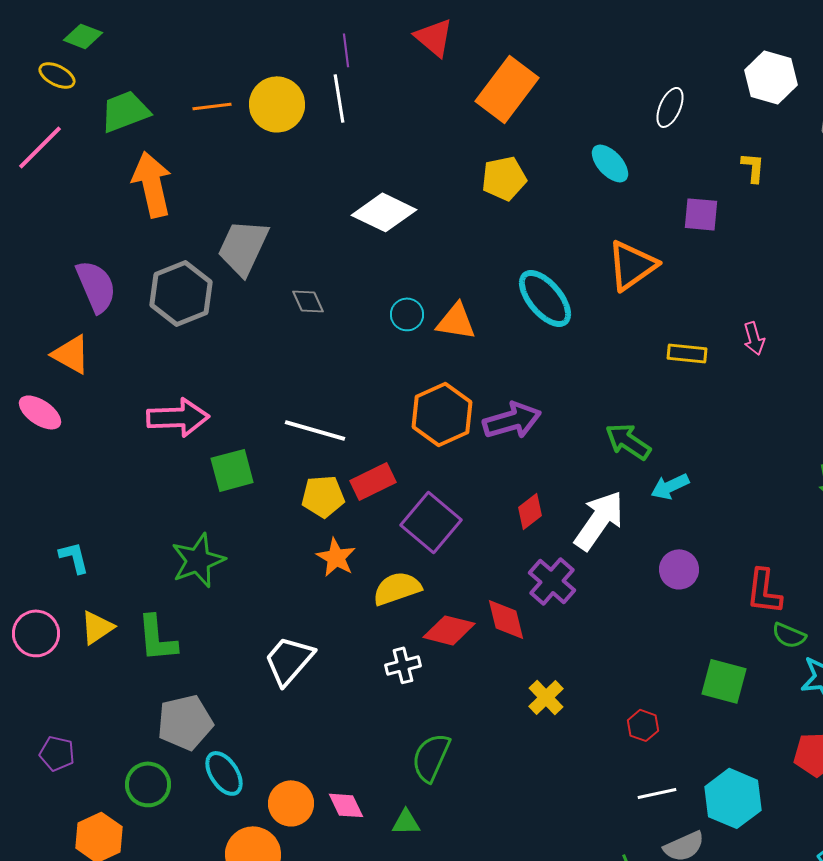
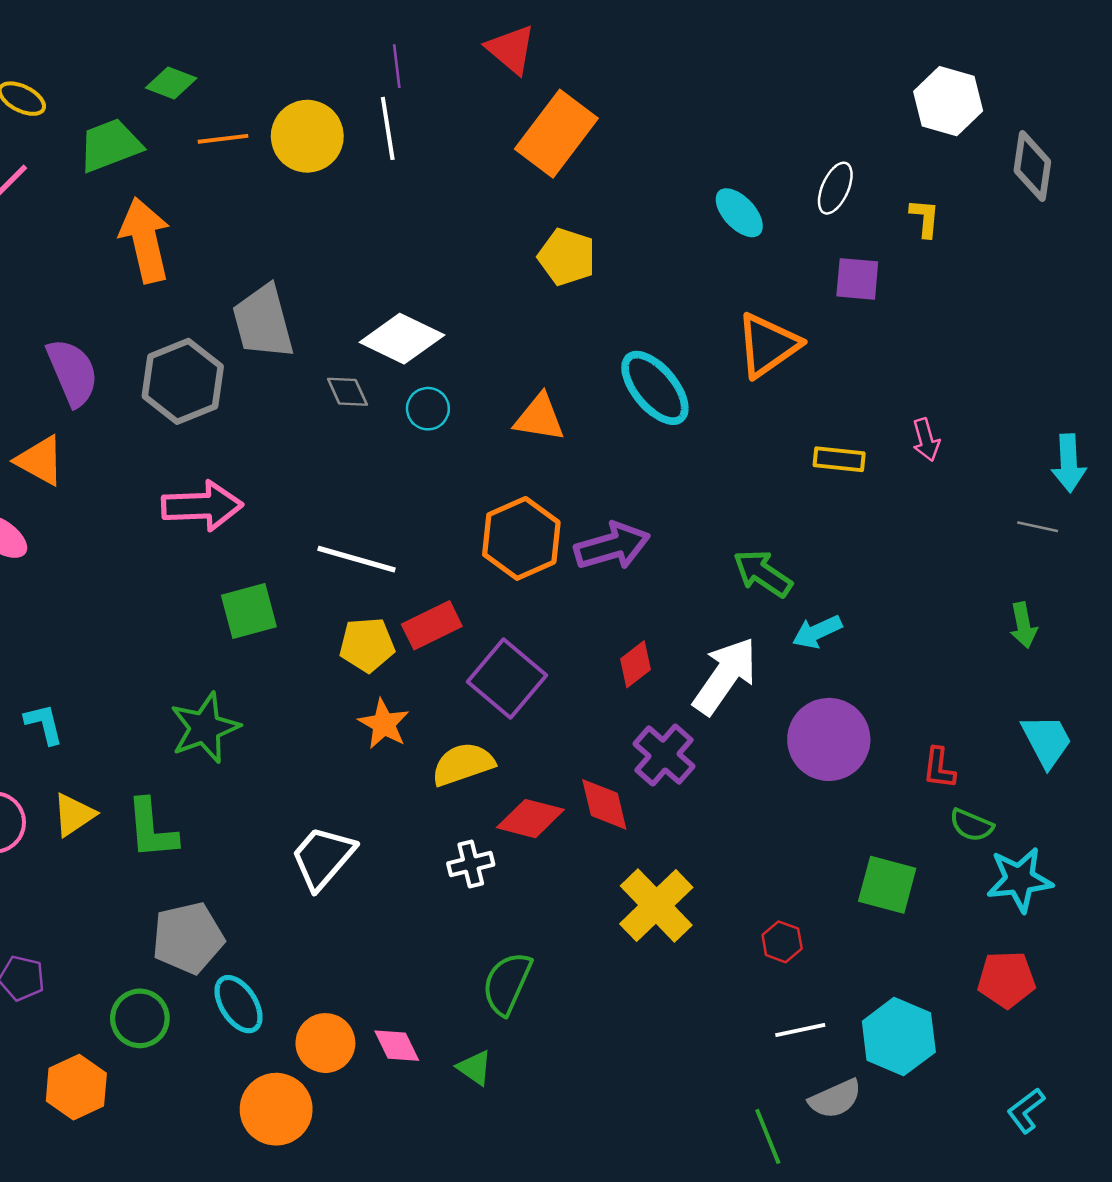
green diamond: (83, 36) -> (171, 83), moved
orange rectangle: (507, 89) -> (556, 134), moved
white ellipse: (670, 107) -> (835, 188), moved
yellow pentagon: (504, 178) -> (567, 257), moved, turned 30
white diamond: (384, 212) -> (402, 339), moved
gray trapezoid: (243, 247) -> (263, 322), turned -40
cyan circle: (407, 314) -> (428, 409), moved
pink arrow: (178, 417) -> (202, 506), moved
purple circle: (679, 569) -> (829, 739), size x1.6
red L-shape: (764, 591) -> (939, 768), size x0.7
yellow cross: (546, 697) -> (656, 906), size x1.6
green triangle: (406, 822) -> (475, 1068), turned 36

